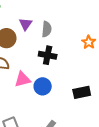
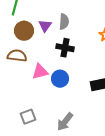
purple triangle: (25, 24) -> (45, 26), moved

